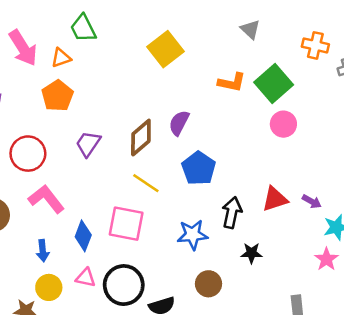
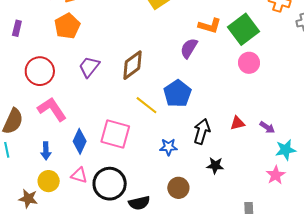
purple semicircle: (179, 123) -> (189, 48), moved
yellow line: (146, 183) -> (147, 105), moved
red triangle: (275, 199) -> (237, 123), size x0.7
blue star: (193, 235) -> (168, 147), size x0.7

